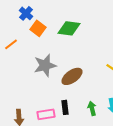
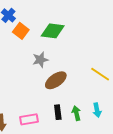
gray star: (45, 65) -> (40, 60), moved, size x0.7
black rectangle: (65, 107) -> (58, 112), moved

